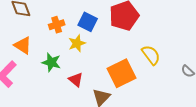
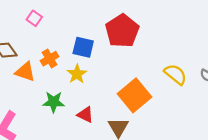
orange triangle: (23, 45) -> (25, 72), moved
yellow semicircle: (151, 55) -> (176, 74), moved

